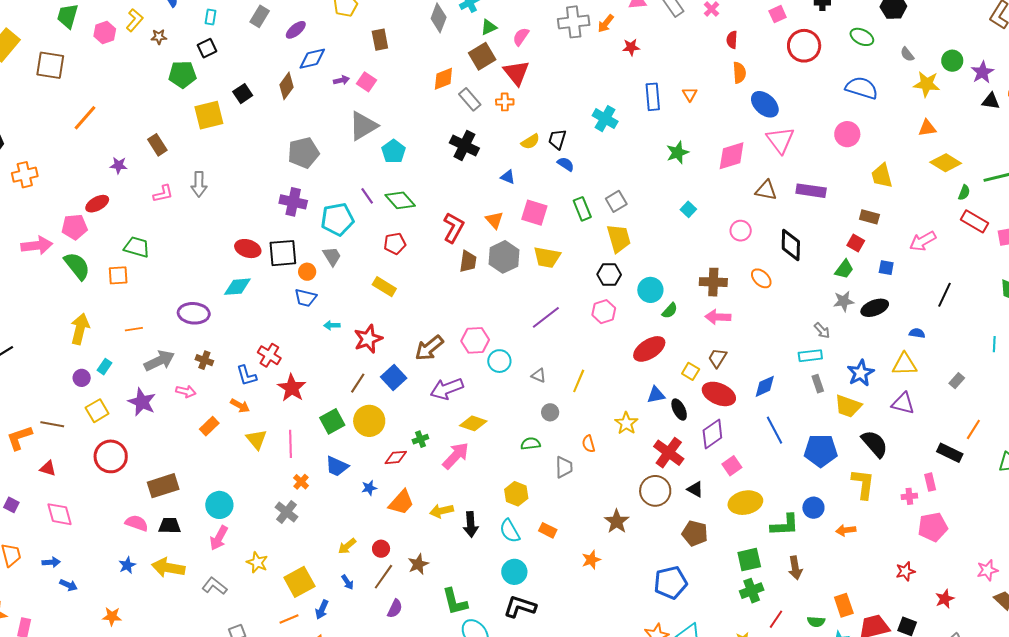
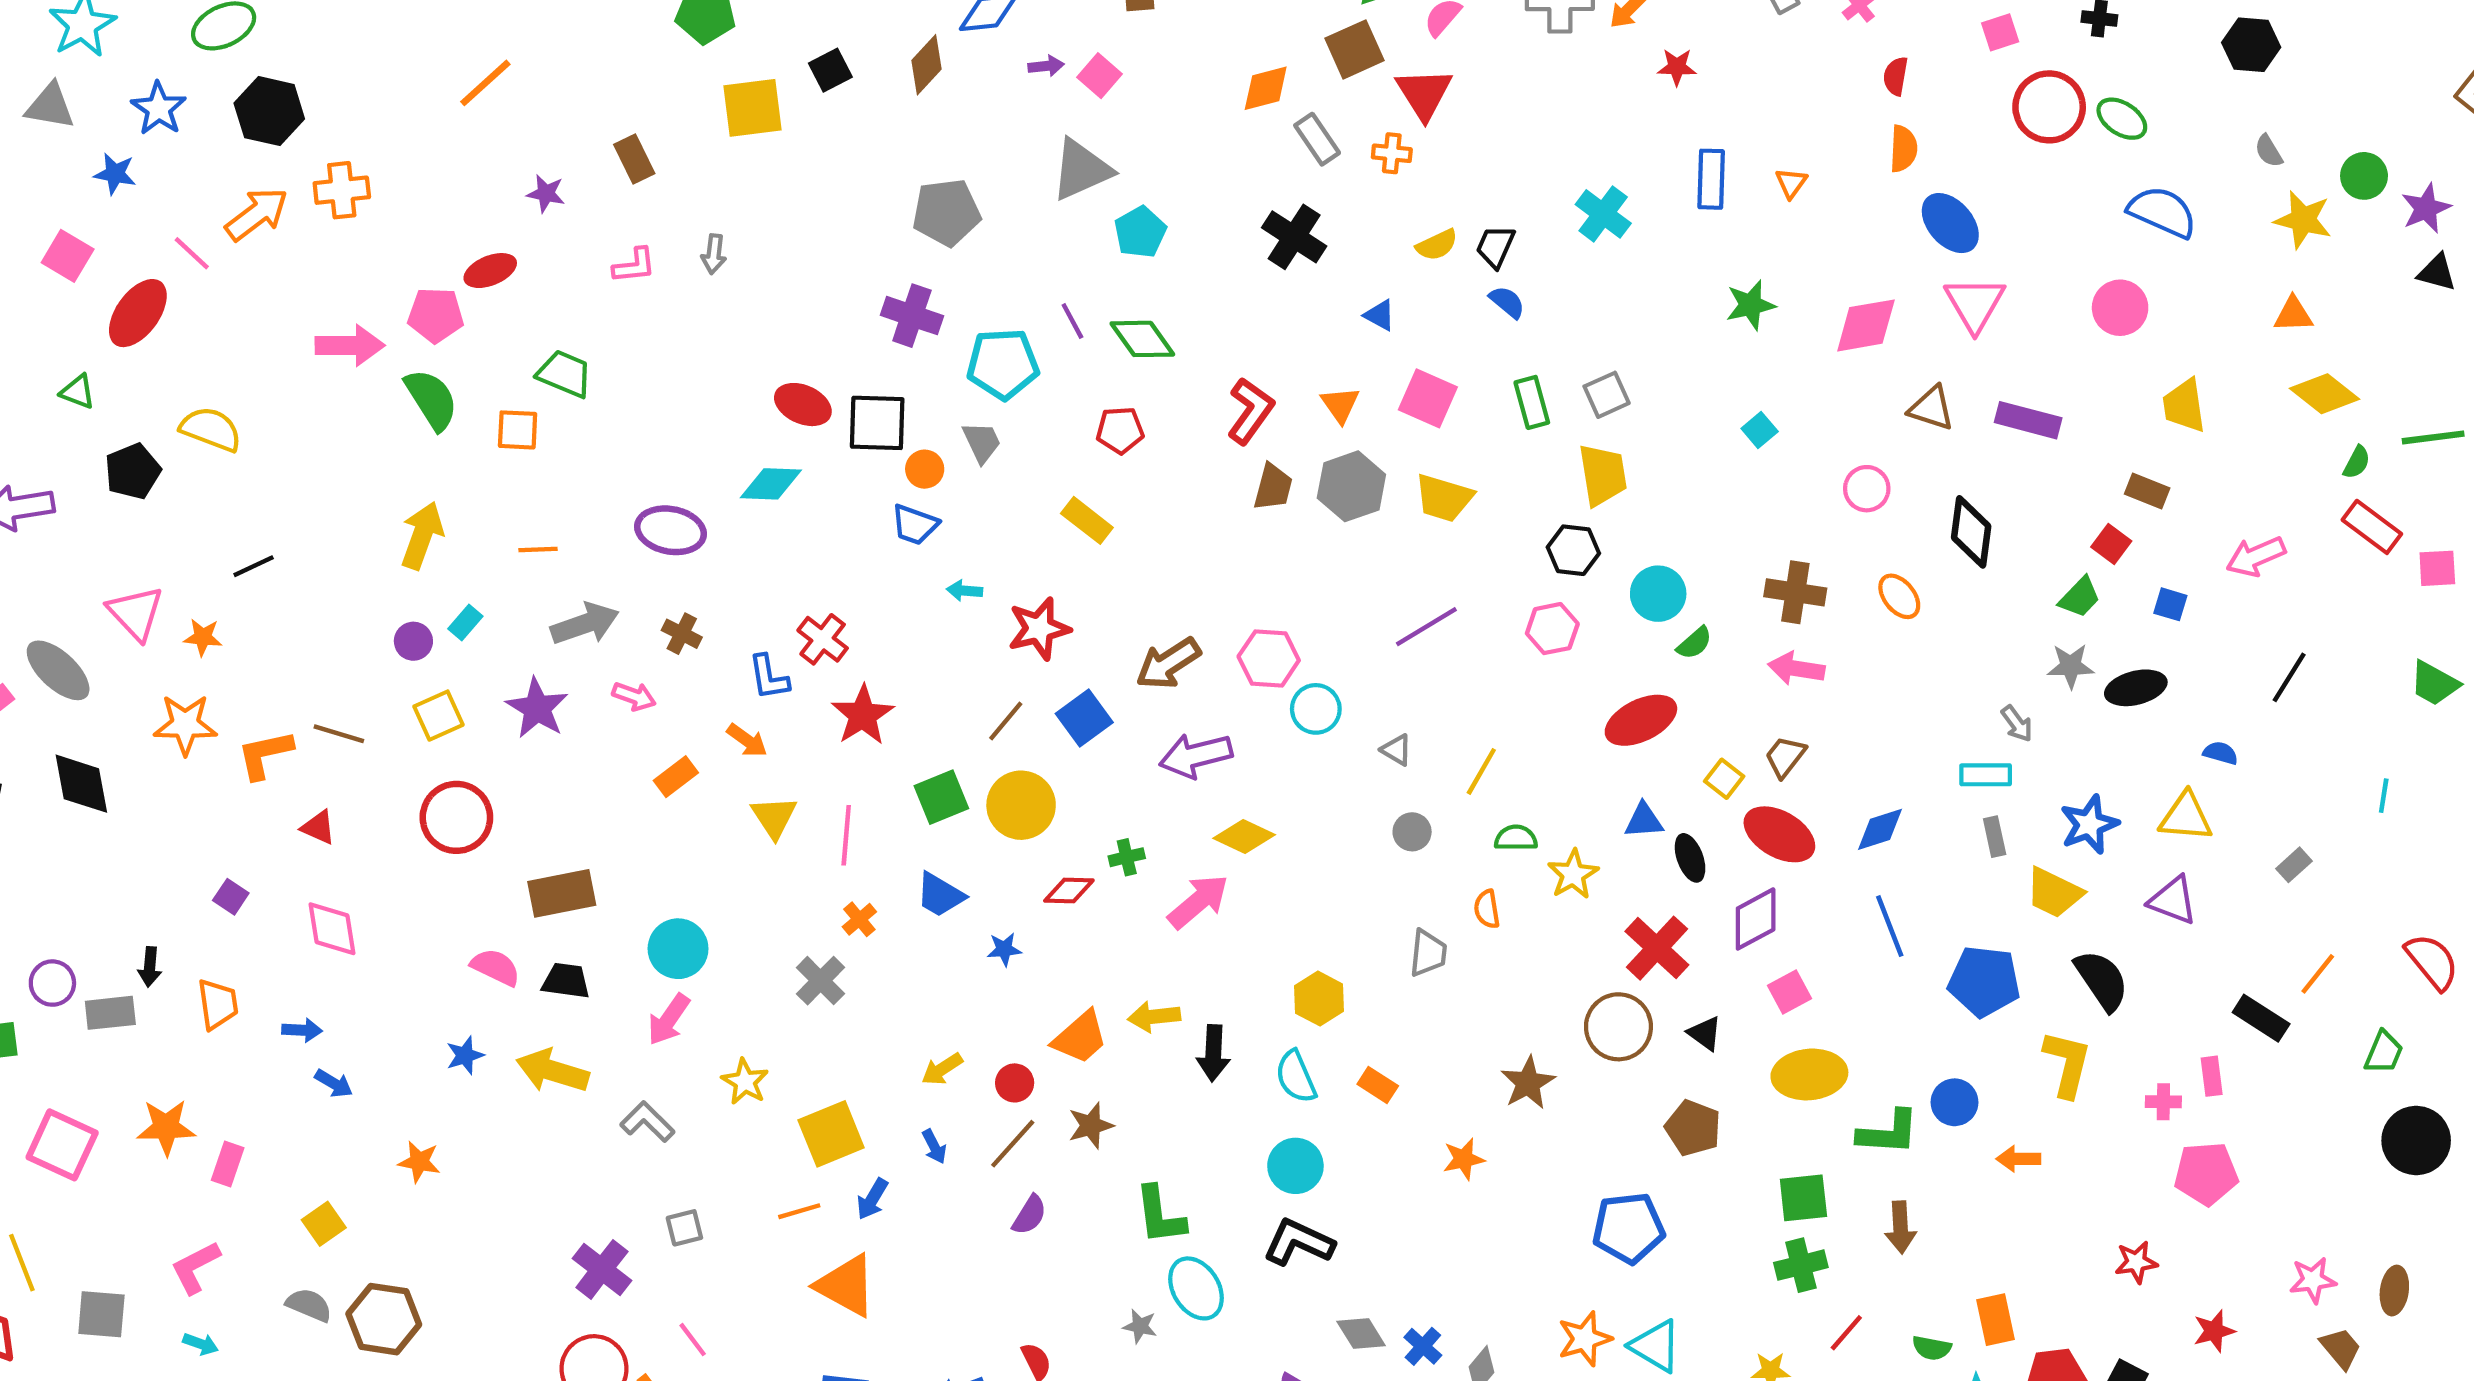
green ellipse: (862, 37) -> (2122, 119), moved
gray arrow: (199, 184) -> (714, 254), size x0.7
green semicircle: (531, 444) -> (1516, 838), moved
orange trapezoid: (401, 502) -> (1080, 1037), moved

